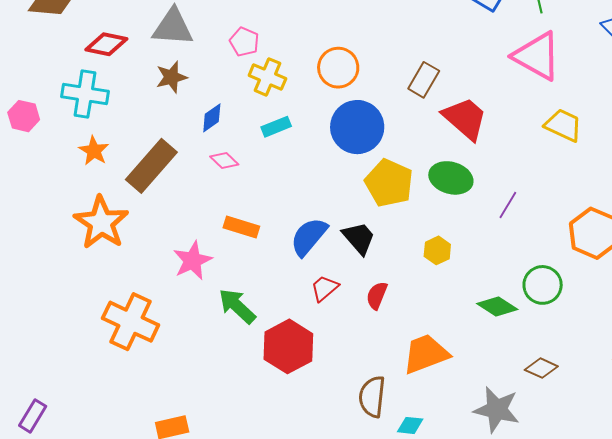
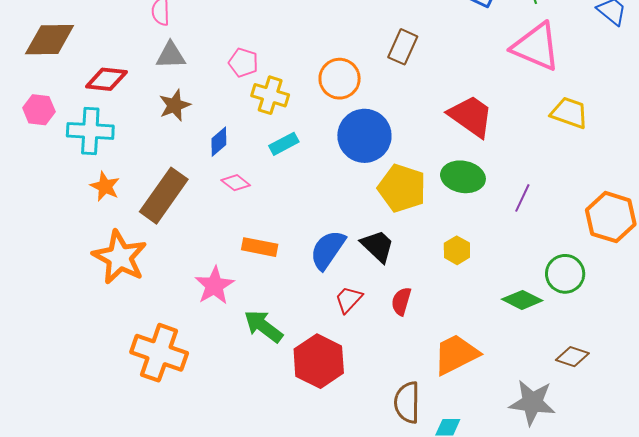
gray triangle: (173, 27) -> (171, 55), size x0.7
brown rectangle: (424, 80) -> (403, 47), moved
pink hexagon: (24, 116) -> (39, 110), moved

